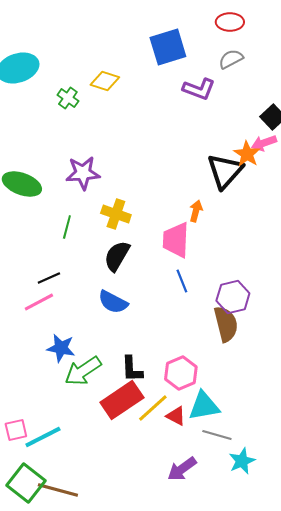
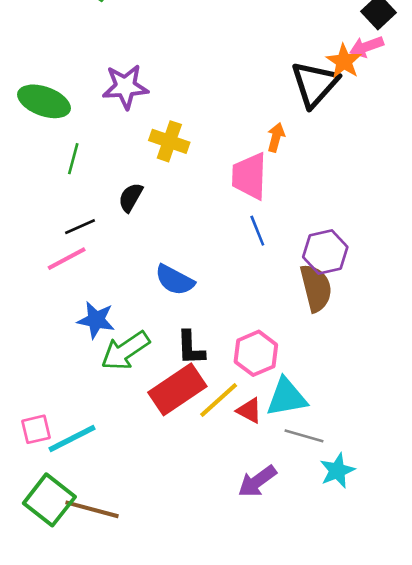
green line: (67, 227) -> (73, 159), moved
black semicircle: (117, 256) -> (131, 197), moved, size x0.7
blue semicircle: (113, 302) -> (175, 280), moved

